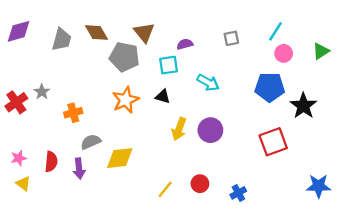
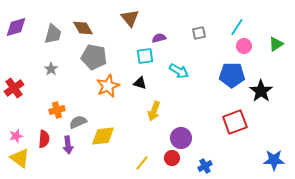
brown triangle: (144, 33) -> (130, 18), moved
gray pentagon: (124, 57) -> (94, 57), moved
gray star: (42, 92) -> (51, 69), moved
orange cross: (73, 113) -> (57, 110), moved
purple circle: (210, 130) -> (181, 138), moved
yellow triangle: (23, 184) -> (20, 158), size x1.5

